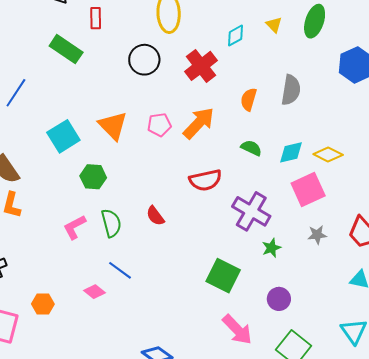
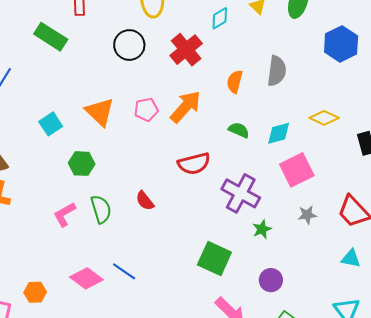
cyan square: (63, 136) -> (51, 124), size x0.7
yellow diamond: (328, 154) -> (324, 118), moved
blue line: (120, 270) -> (124, 271), moved
pink diamond: (95, 292) -> (86, 278), size x1.5

